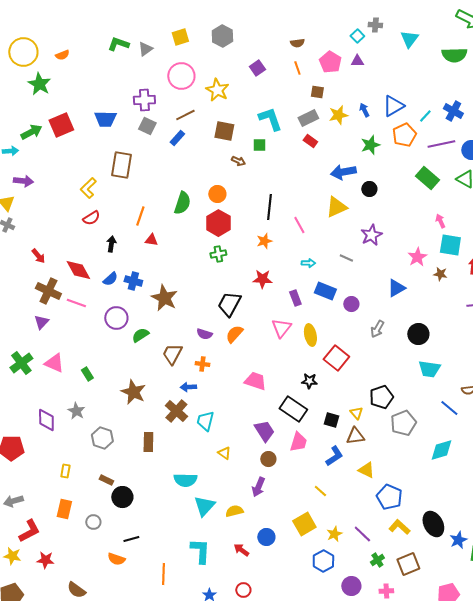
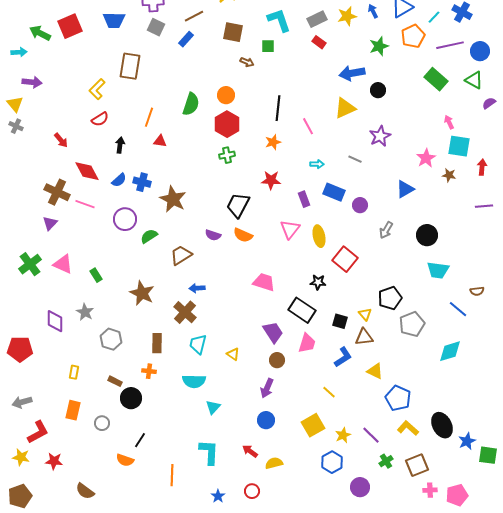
green arrow: (31, 132) -> (40, 33), turned -125
red arrow: (38, 256) -> (61, 140), moved
orange semicircle: (234, 334) -> (243, 235), turned -108
brown trapezoid: (172, 354) -> (181, 255), turned 30
orange cross: (202, 364) -> (149, 371), moved
cyan trapezoid: (205, 421) -> (198, 344), moved
cyan triangle: (204, 506) -> (213, 407), size x0.7
yellow semicircle: (234, 511) -> (274, 463), moved
blue circle: (266, 537) -> (266, 420), moved
black line: (131, 539) -> (140, 440), turned -42
pink cross: (386, 591) -> (430, 490), moved

